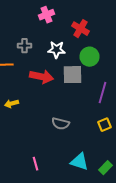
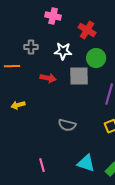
pink cross: (46, 15) -> (53, 16), turned 35
red arrow: (42, 77) -> (48, 78), size x0.7

